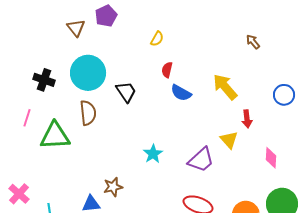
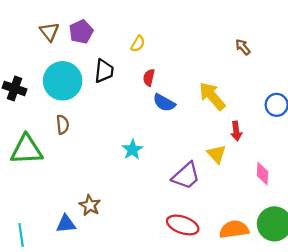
purple pentagon: (106, 16) -> (81, 32), moved
black trapezoid: (126, 92) -> (104, 71), moved, turned 40
brown semicircle: (88, 113) -> (63, 125), size x0.7
cyan star: (153, 154) -> (132, 150), moved
brown star: (113, 187) -> (90, 205), turned -30

